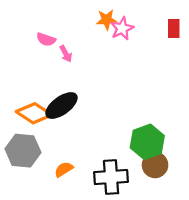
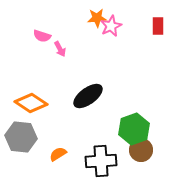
black ellipse: (61, 106) -> (88, 96), moved

